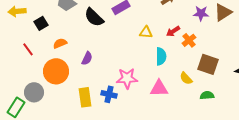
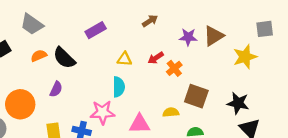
black semicircle: (94, 17) -> (64, 58), moved
orange semicircle: (60, 43) -> (39, 56), moved
cyan semicircle: (161, 56) -> (119, 87), moved
yellow semicircle: (186, 78) -> (171, 112), turned 128

